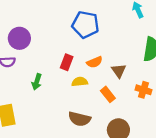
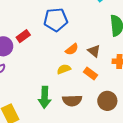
red rectangle: (67, 62) -> (23, 36), moved, turned 48
green arrow: (37, 82) -> (45, 97), moved, size x1.5

